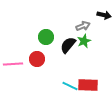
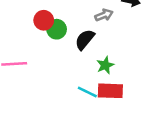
green star: (84, 41) -> (105, 65), moved
red circle: (37, 59) -> (44, 20), moved

